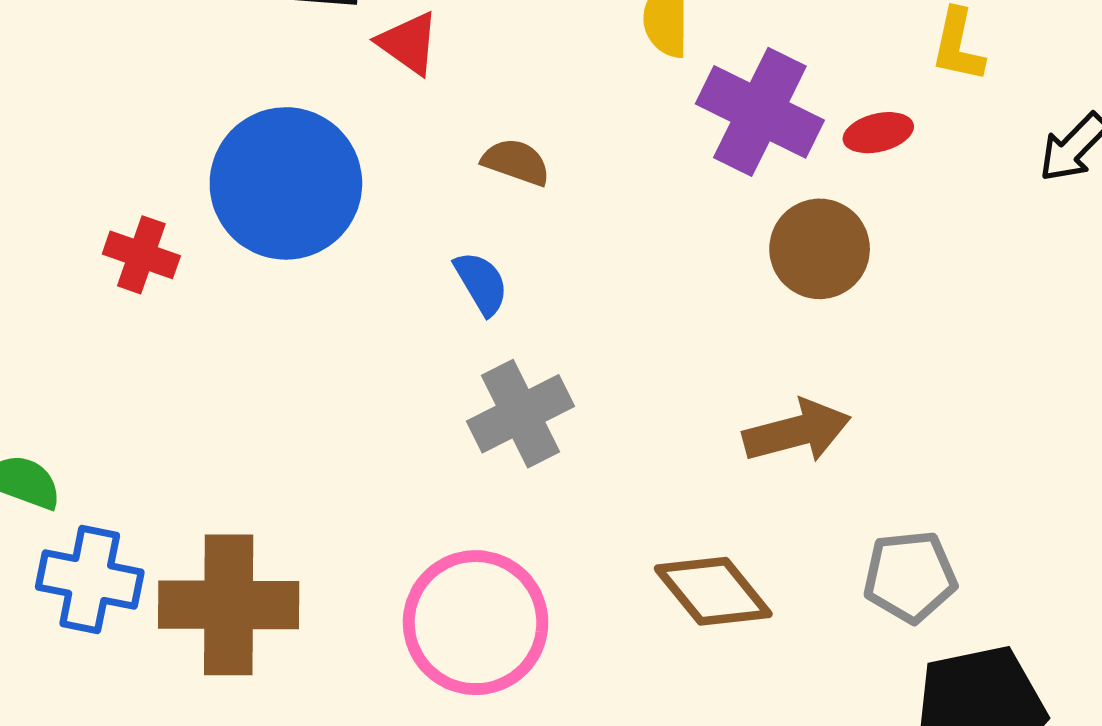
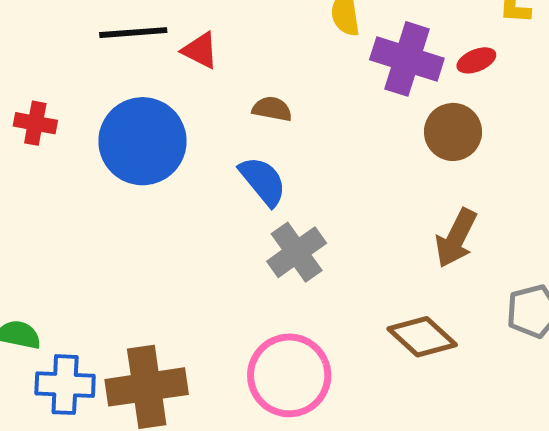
red cross: (141, 255) -> (35, 123), moved
blue semicircle: (481, 283) -> (263, 181), size x1.4
brown arrow: (797, 431) -> (456, 238), turned 140

